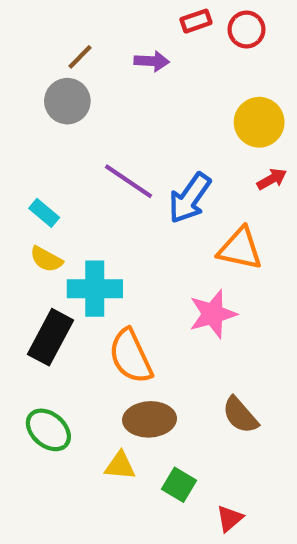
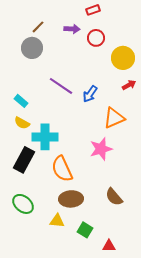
red circle: (246, 30) -> (96, 38), moved
blue arrow: (190, 198) -> (90, 94), size x0.7
orange triangle: (240, 249) -> (114, 118), turned -35
red triangle: (230, 518) -> (109, 246), turned 40

